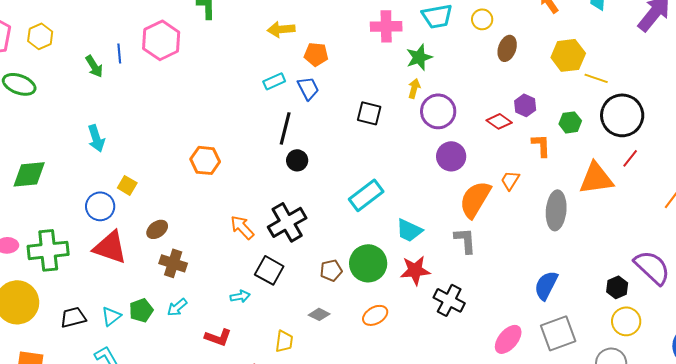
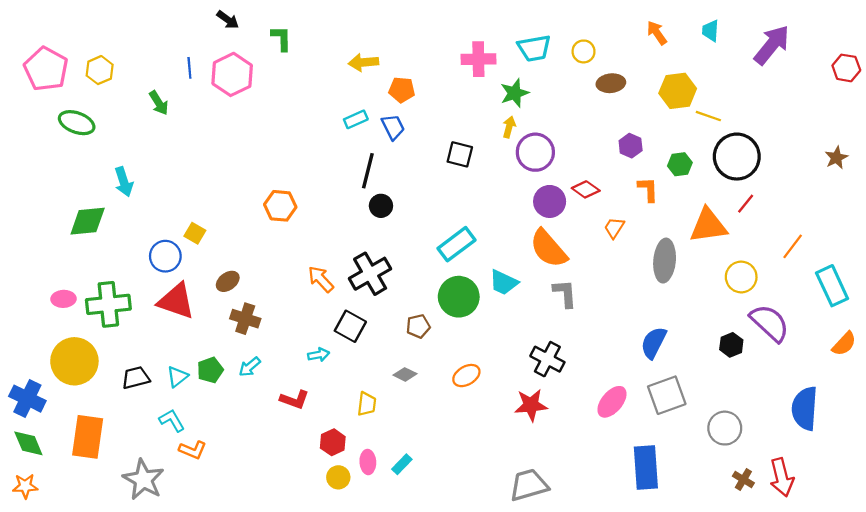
brown ellipse: (507, 48) -> (611, 83), turned 65
blue line: (119, 53) -> (189, 68), moved
red diamond: (499, 121) -> (586, 189), moved
cyan arrow: (96, 138) -> (124, 182), moved
orange semicircle: (475, 199) -> (548, 249), moved, turned -72
green circle: (368, 263) -> (459, 297), moved
red star: (415, 270) -> (531, 405), moved
yellow circle: (626, 321) -> (741, 277), moved

